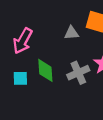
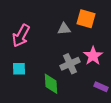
green diamond: (45, 70) -> (51, 84), moved

